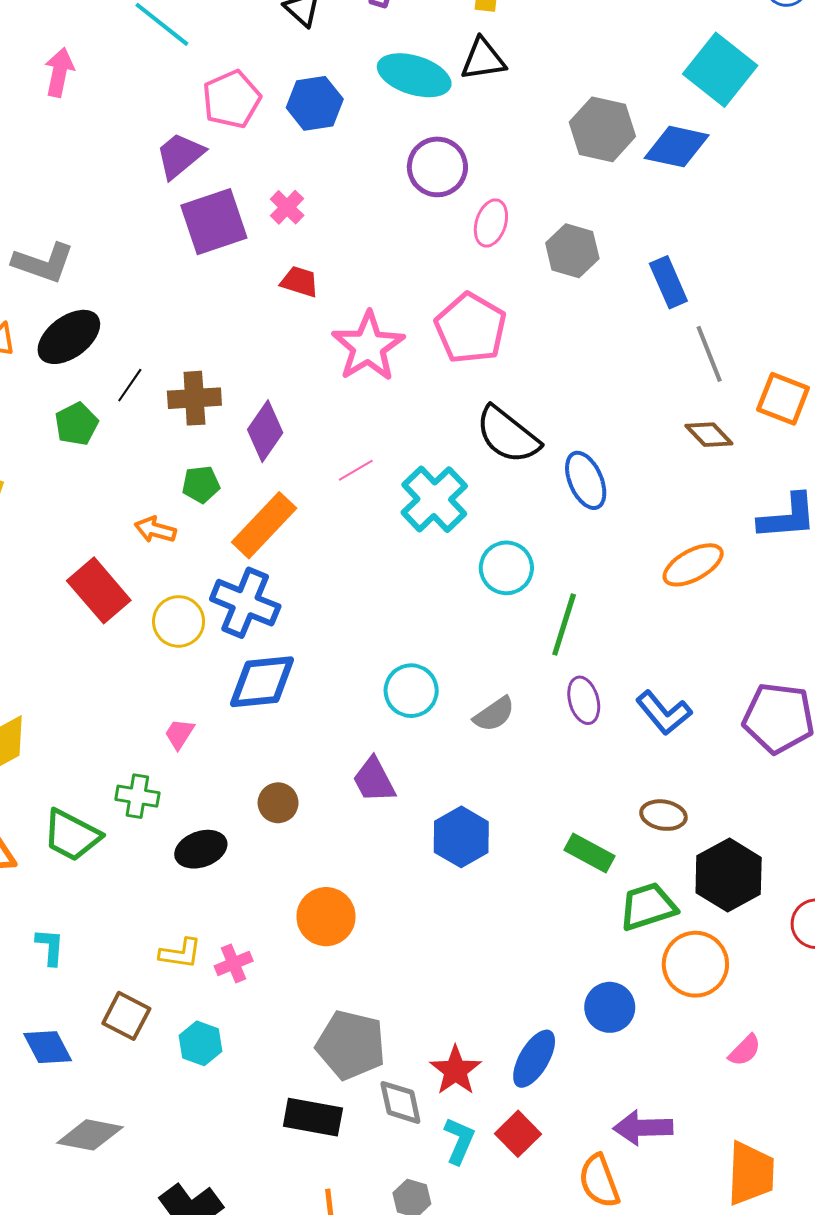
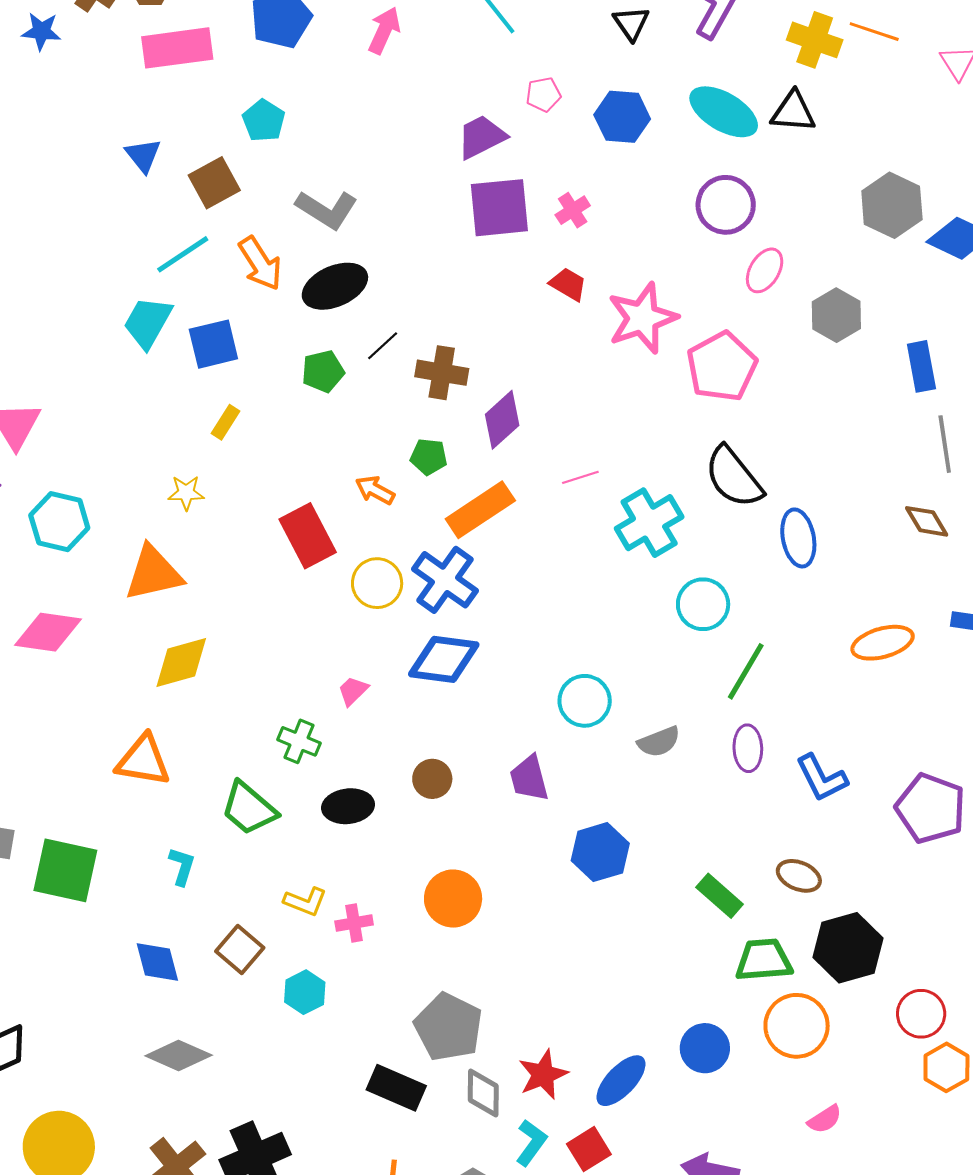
pink pentagon: (232, 99) -> (543, 94), size x0.6
pink star: (368, 346) -> (642, 318), moved
green trapezoid: (72, 835) -> (249, 808), moved

